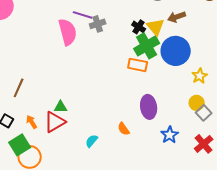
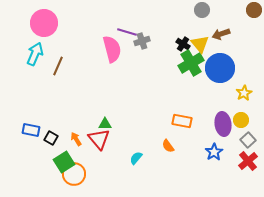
orange rectangle: (138, 65) -> (182, 121), moved
brown line: (19, 88) -> (58, 66), moved
purple ellipse: (149, 107) -> (223, 124), moved
gray square: (204, 113) -> (248, 140), moved
red triangle: (55, 122) -> (99, 139), turned -40

